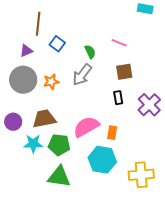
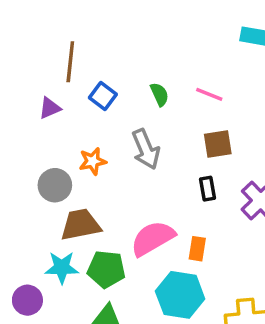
green semicircle: (90, 52) -> (159, 94), moved
gray arrow: (82, 75) -> (146, 149), turned -60
gray circle: (23, 80) -> (55, 185), moved, size x0.7
purple circle: (13, 122) -> (27, 300), moved

